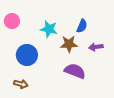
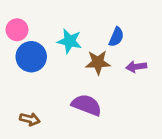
blue circle: (27, 55) -> (31, 57), moved
purple semicircle: (75, 71) -> (87, 105), moved

